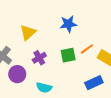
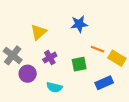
orange line: (87, 49) -> (97, 49), turned 56
green square: (68, 55) -> (79, 64), moved

